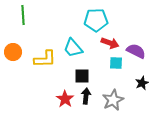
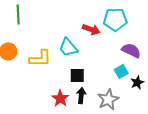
cyan pentagon: (96, 20) -> (115, 19), moved
red arrow: (110, 43) -> (91, 29), moved
cyan square: (116, 63) -> (121, 71), moved, turned -32

